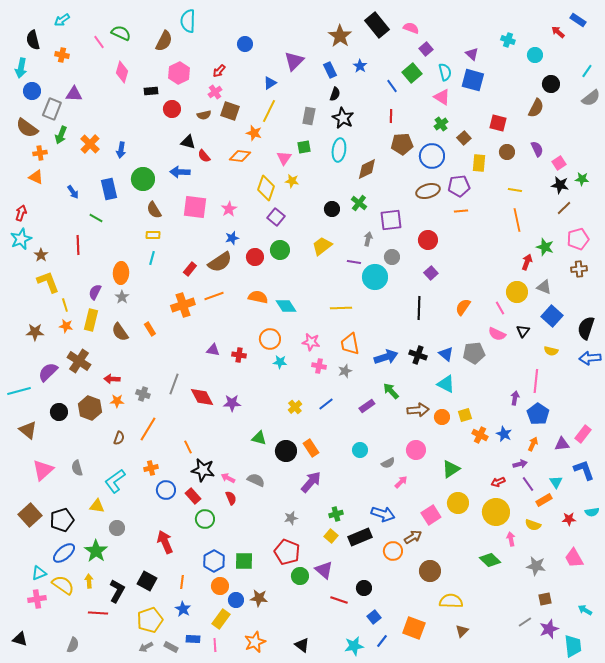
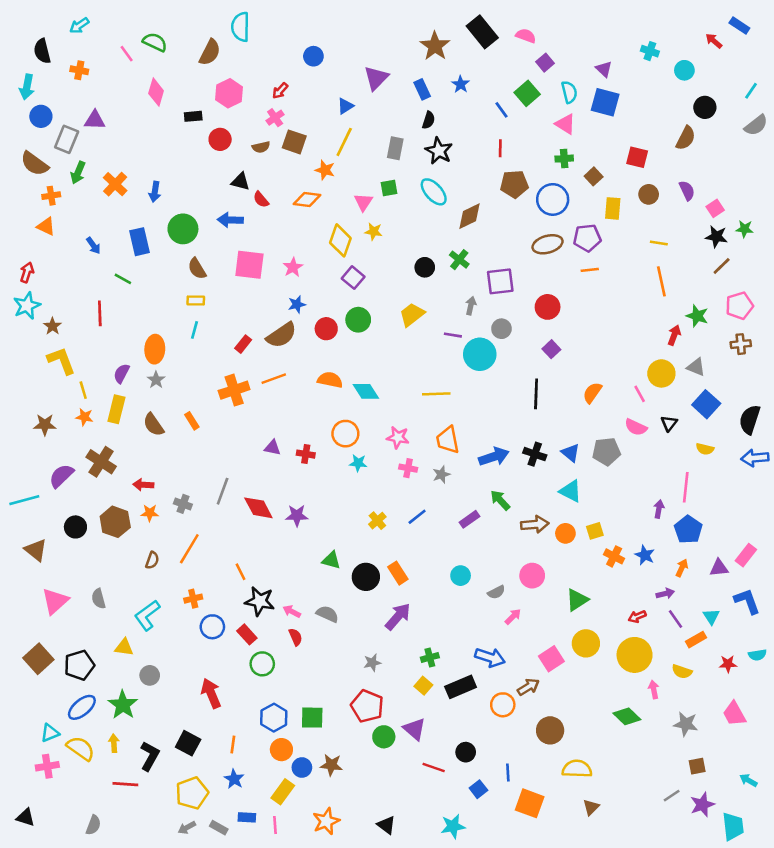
green cross: (441, 124) -> (564, 159), turned 32
cyan ellipse: (339, 150) -> (434, 192), turned -50
blue line: (382, 641) -> (508, 773), moved, turned -40

